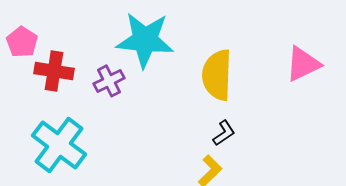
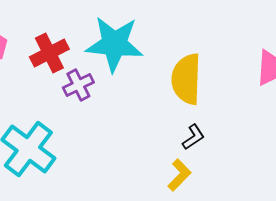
red cross: (54, 71) -> (49, 53), moved, turned -36

